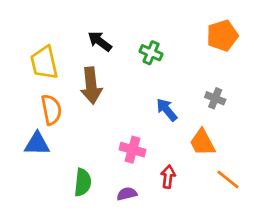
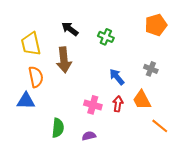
red arrow: (168, 177) -> (118, 104), moved

